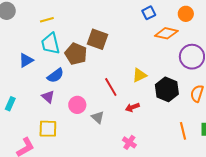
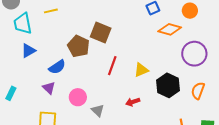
cyan trapezoid: (51, 44) -> (23, 24), moved
red line: (111, 87) -> (112, 66), moved, turned 48

